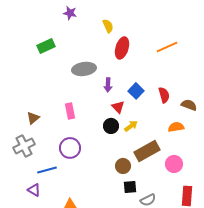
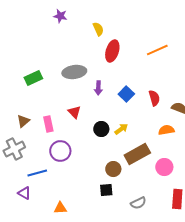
green rectangle: (46, 46) -> (33, 78), moved
red triangle: (118, 107) -> (74, 112), moved
pink rectangle: (70, 111) -> (48, 124), moved
black square: (130, 187) -> (106, 190), moved

